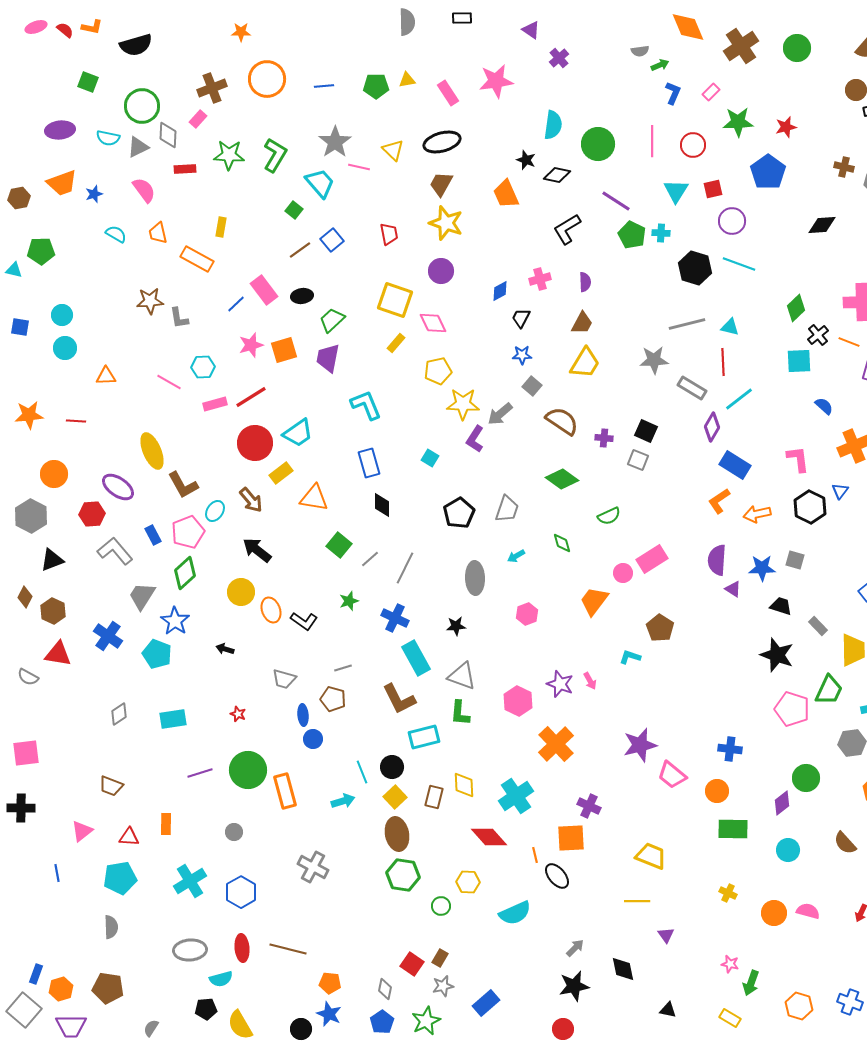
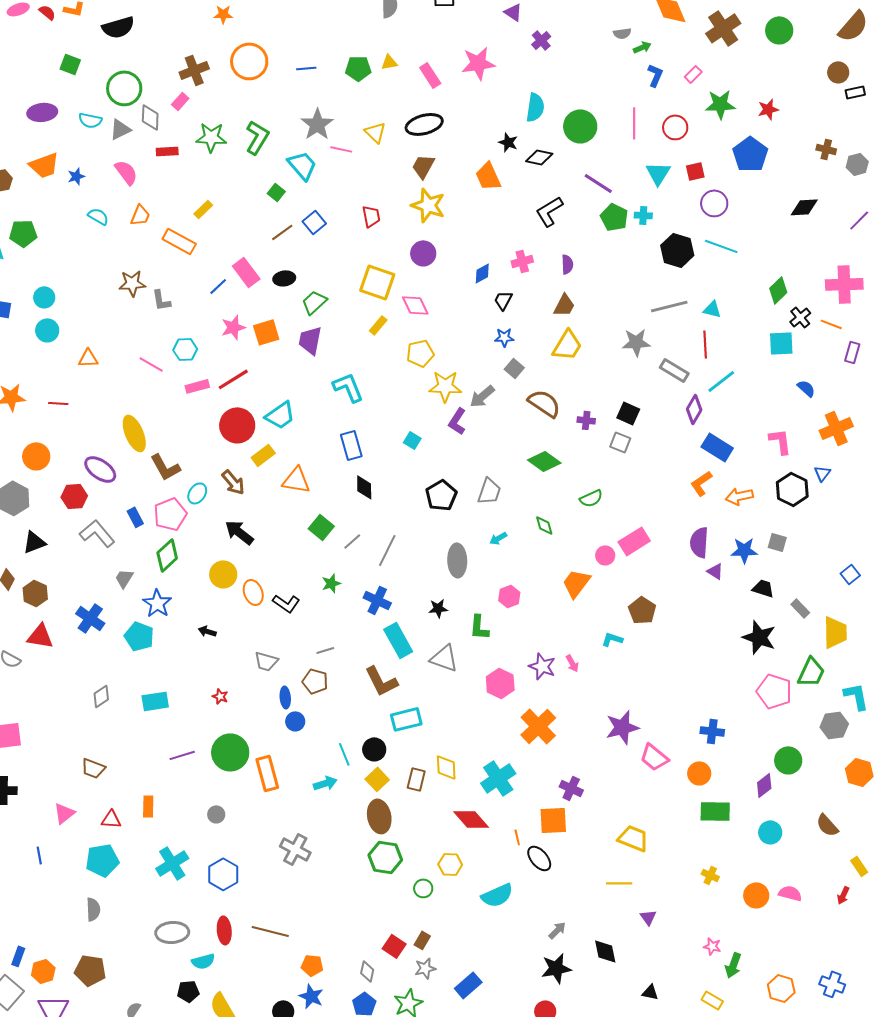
yellow rectangle: (221, 227) -> (203, 209), turned 36
orange trapezoid: (158, 233) -> (140, 215), turned -145
gray trapezoid: (142, 596) -> (124, 578), size x0.7
green L-shape: (460, 713) -> (479, 627), moved

